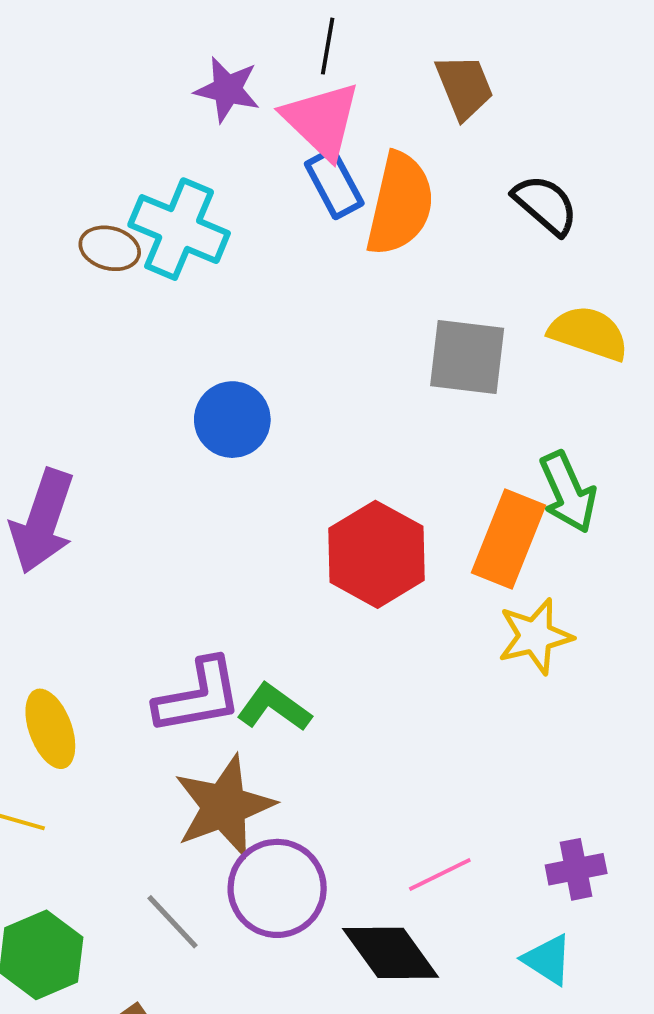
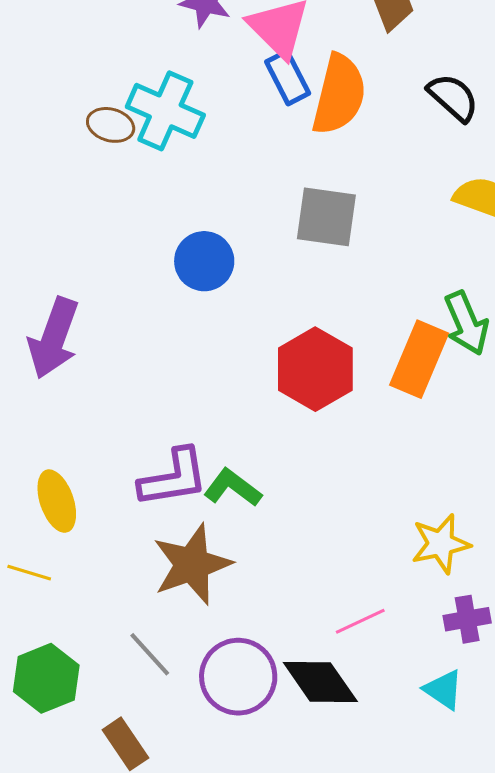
gray square: (467, 357) -> (326, 217), moved
yellow star: (535, 636) -> (441, 544), moved
purple circle: (277, 888) -> (238, 677), moved

